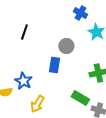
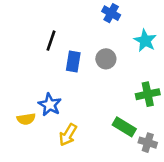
blue cross: (80, 13) -> (111, 13), moved
blue rectangle: (54, 65) -> (73, 61), moved

